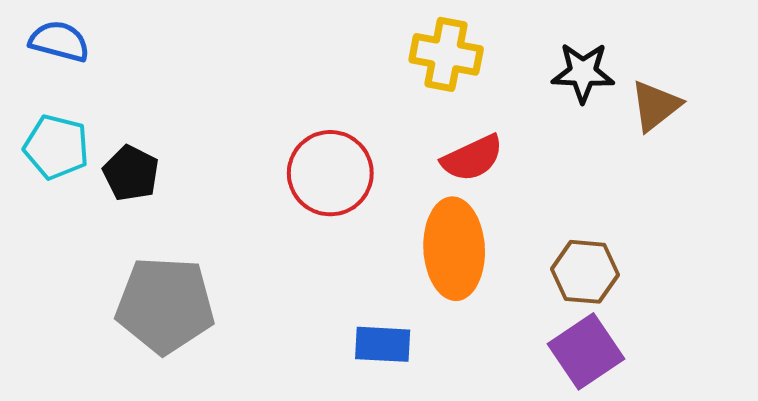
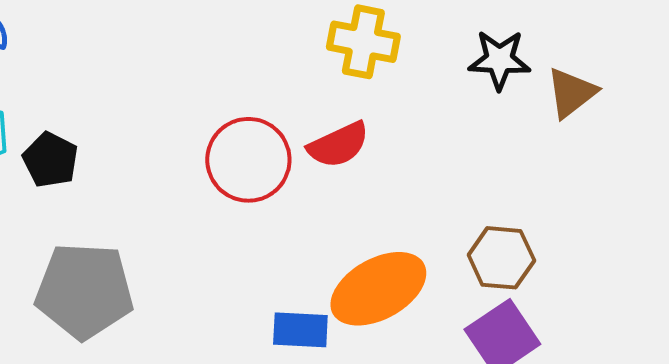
red semicircle: (472, 158) -> (338, 145), moved
orange ellipse: (454, 249) -> (378, 289), moved, turned 64

